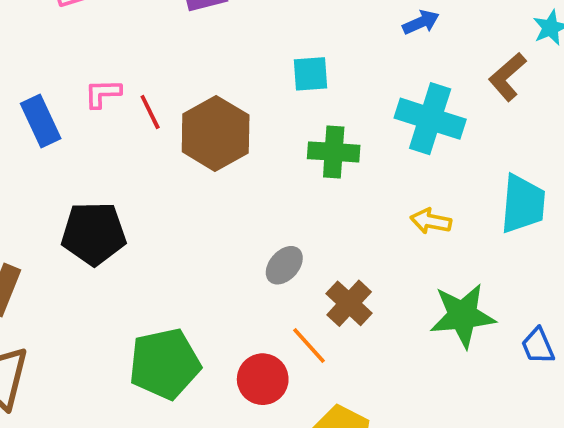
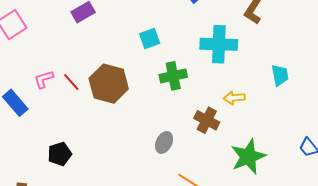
cyan trapezoid: (523, 204) -> (280, 75), size x0.7
black pentagon: (94, 234) -> (60, 154), size x0.7
brown cross: (349, 303) -> (207, 120), moved
green star: (463, 315) -> (248, 157), moved

